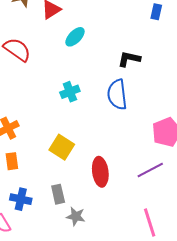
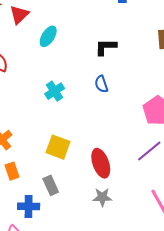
blue semicircle: (117, 94) -> (101, 84), size x0.6
gray rectangle: (58, 194) -> (51, 185), moved
gray star: (76, 216) -> (102, 197), moved

